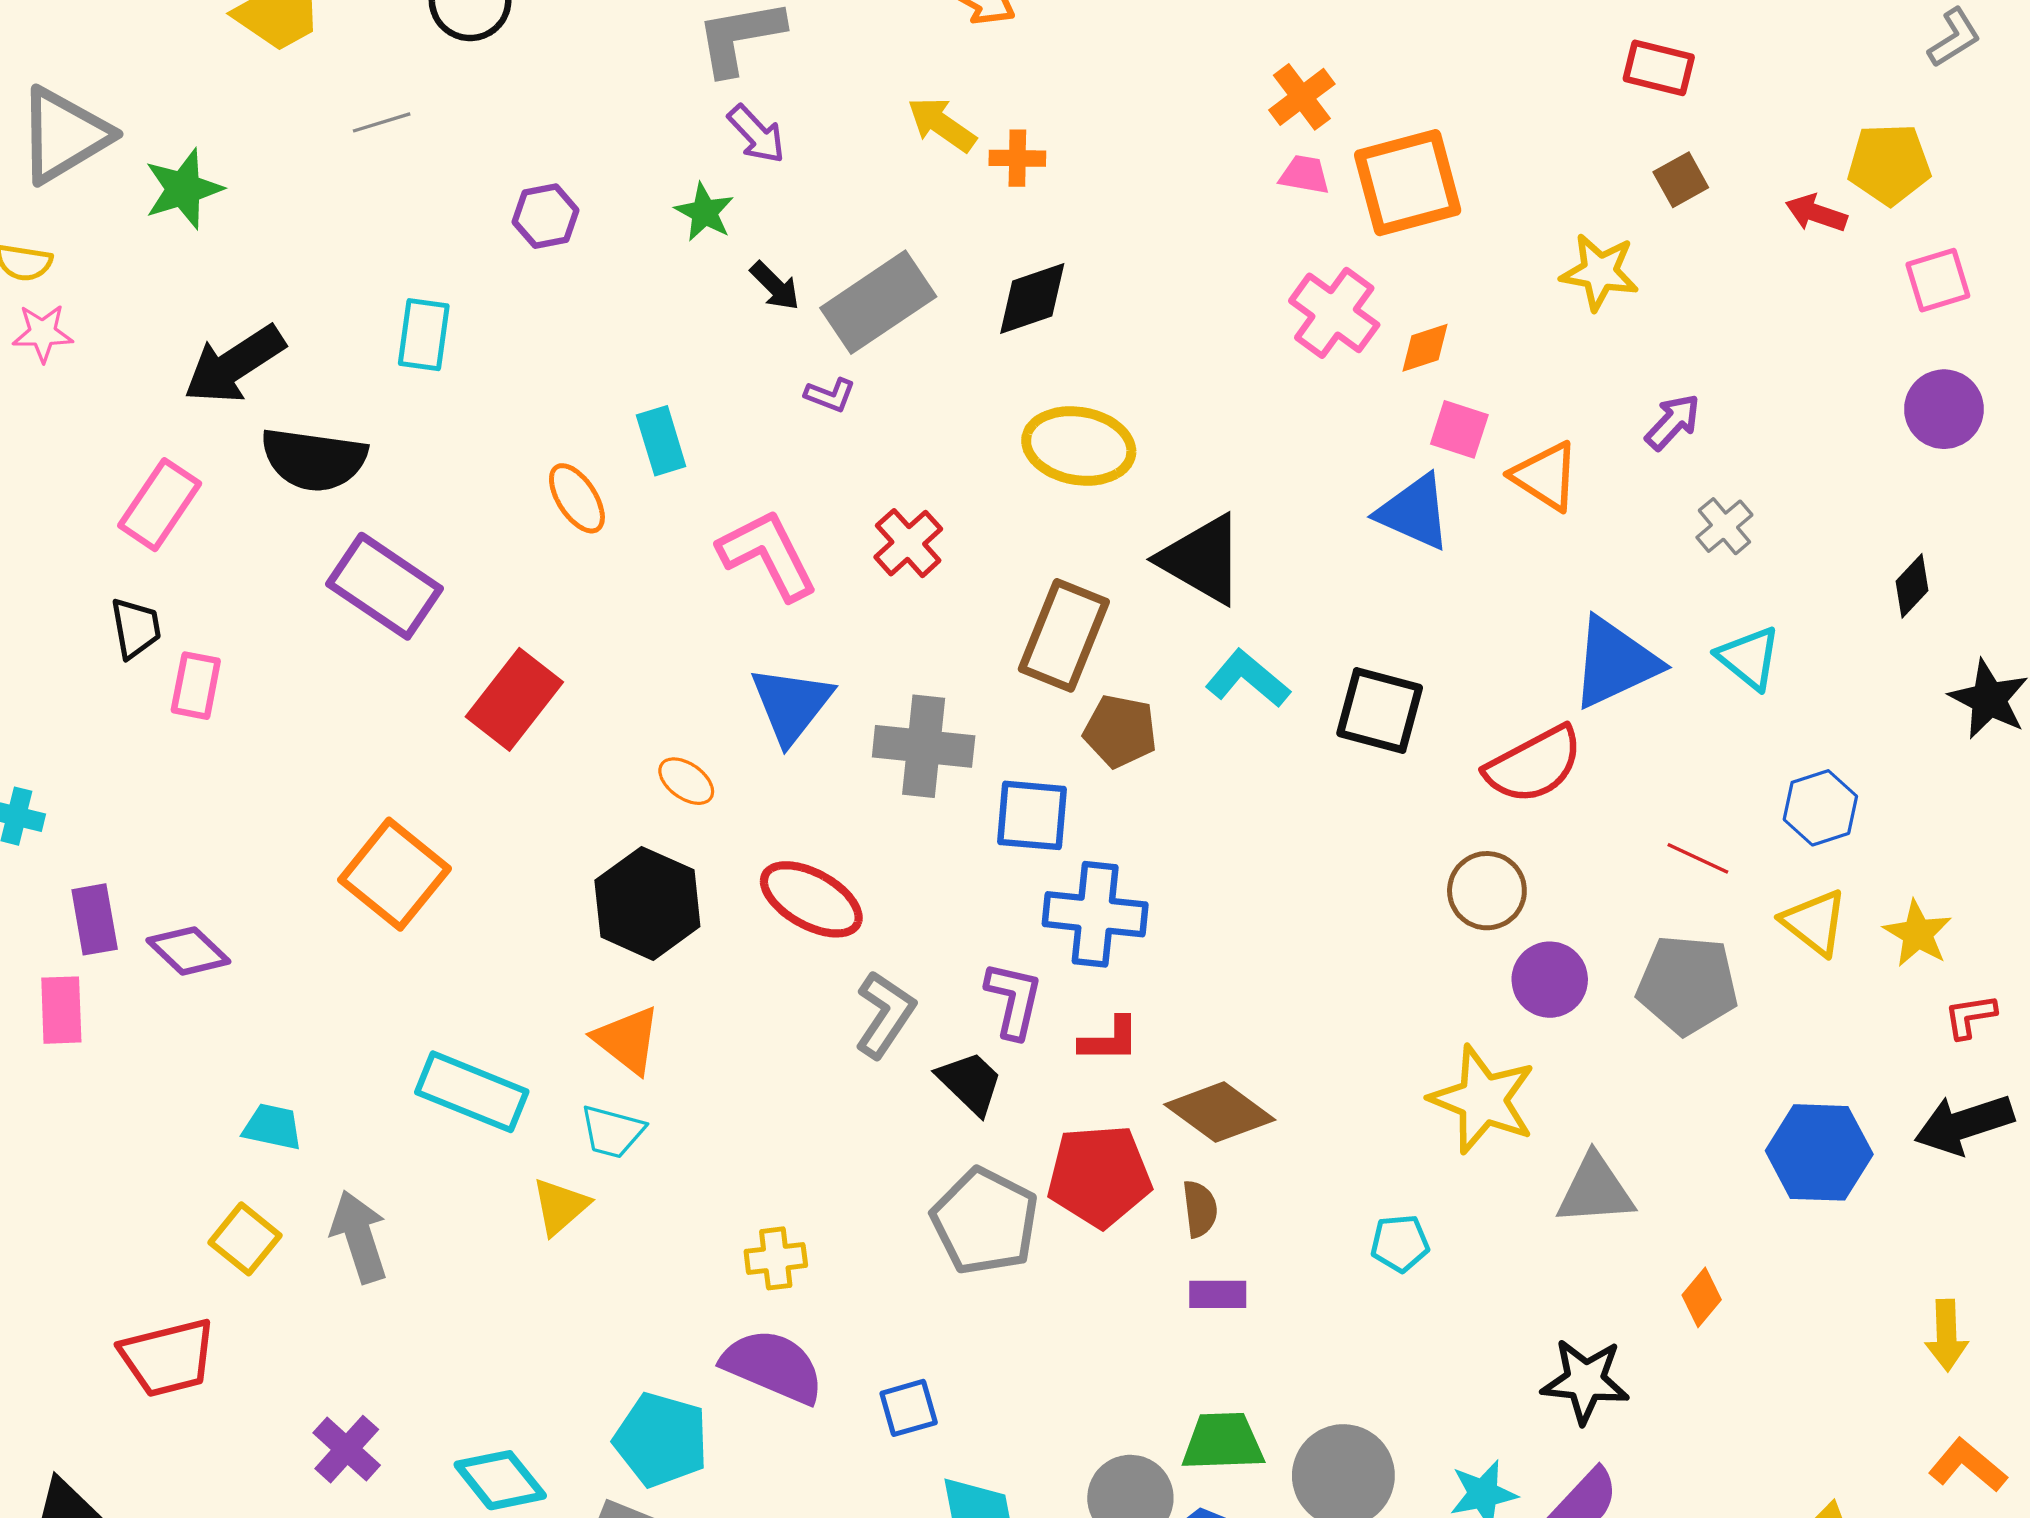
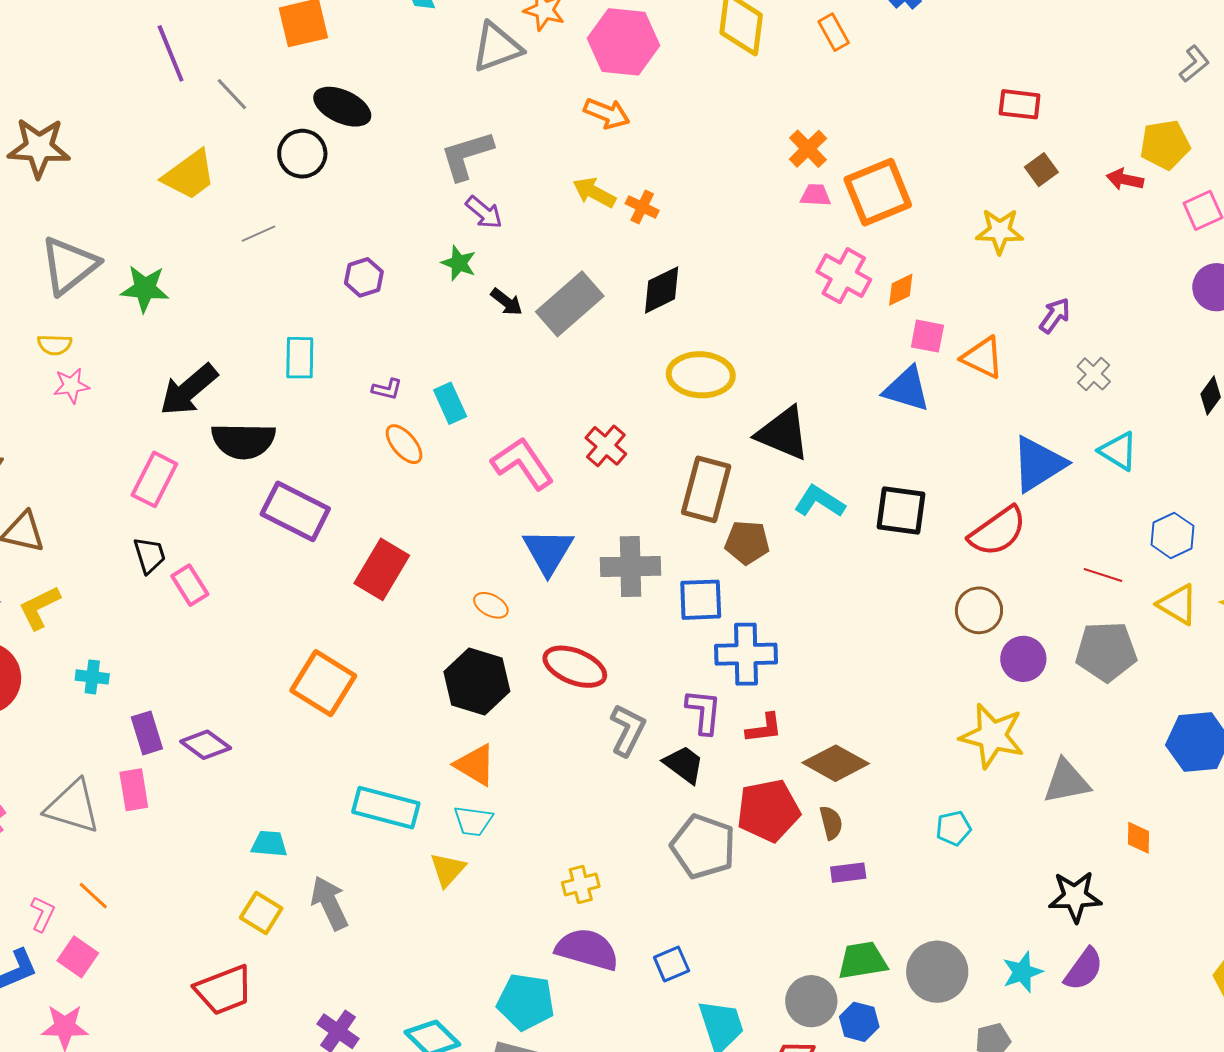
orange cross: (1017, 158) -> (642, 207), turned 32
green star: (183, 189) -> (145, 289), turned 30
purple L-shape: (830, 395) -> (387, 389), moved
pink rectangle: (196, 686) -> (190, 585), turned -36
orange diamond: (1702, 1297) -> (1138, 838), turned -32

